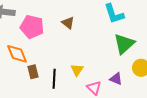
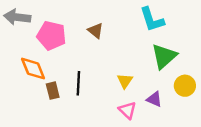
yellow triangle: (77, 70) -> (125, 81), moved
black line: (54, 79) -> (78, 83), moved

